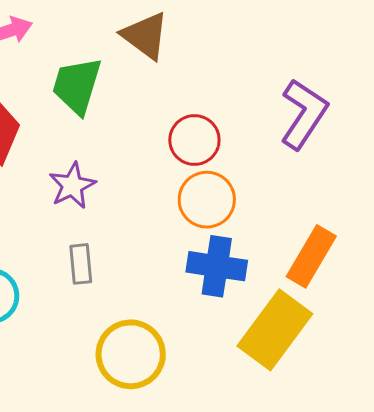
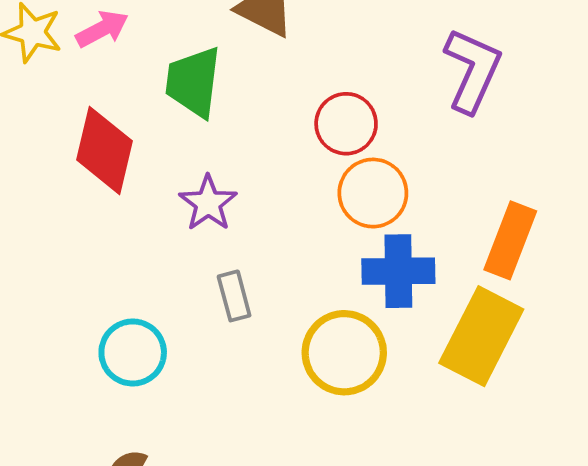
yellow circle: (131, 354) -> (344, 353), moved

